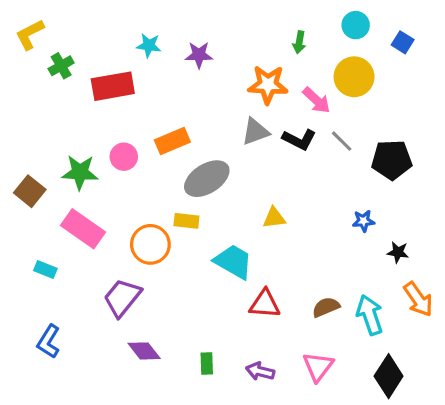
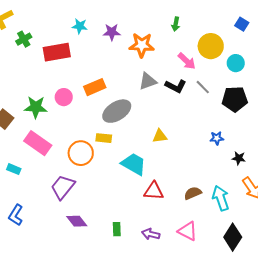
cyan circle: (356, 25) -> (236, 63), moved
orange star: (268, 85) -> (142, 45), moved
pink triangle: (318, 367) -> (188, 231), turned -40

